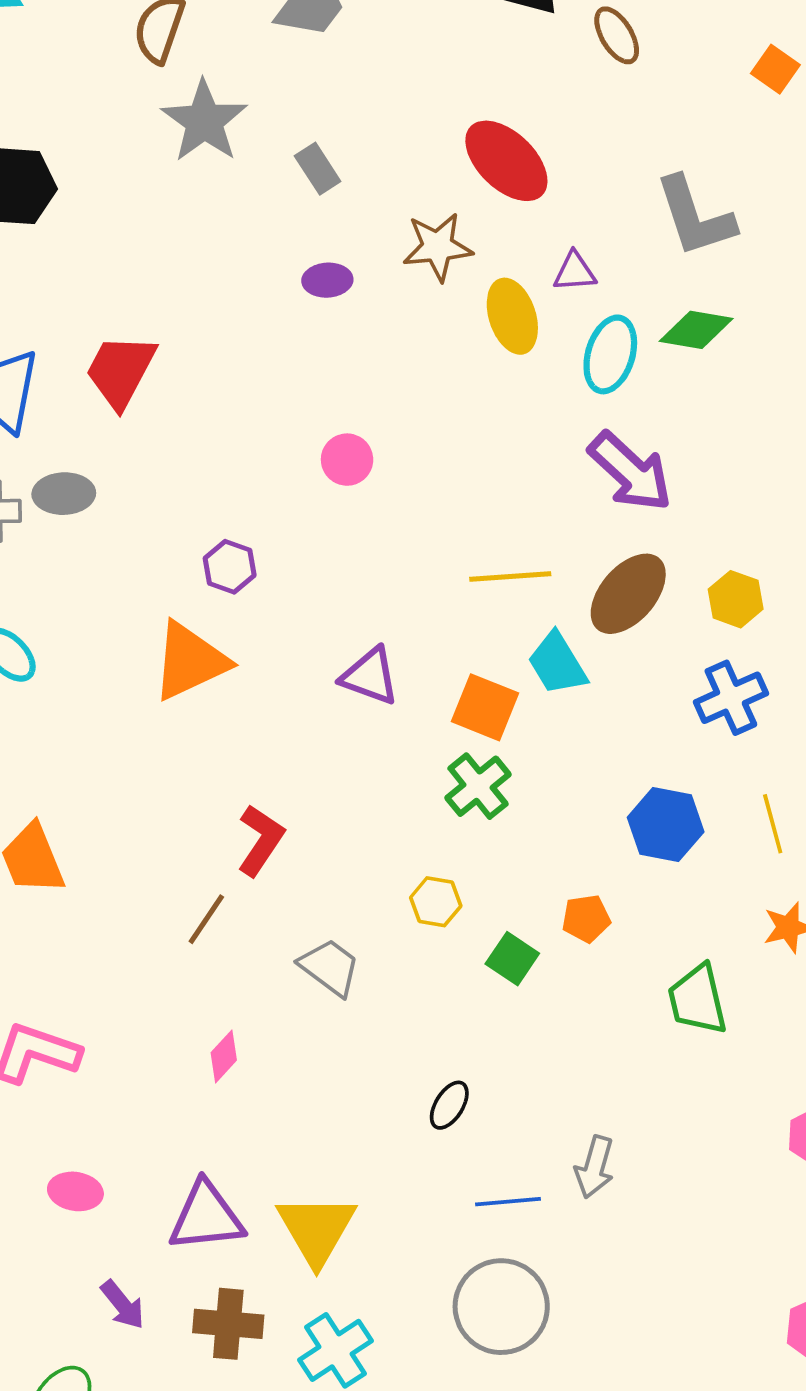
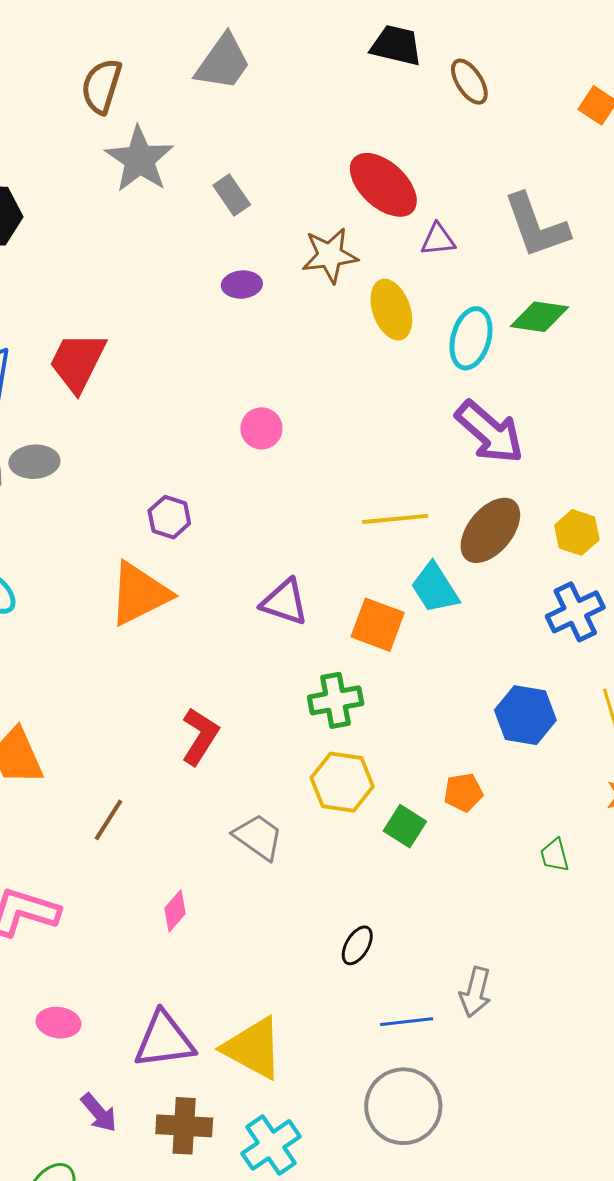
purple triangle: (575, 272) -> (438, 240), moved
green cross: (478, 786) -> (336, 700), moved, turned 30
yellow hexagon: (436, 902) -> (342, 782), size x1.5
brown line: (206, 919) -> (108, 820), moved
green trapezoid: (698, 1000) -> (555, 855), size x0.6
yellow triangle: (317, 1229) -> (253, 1048), turned -30

